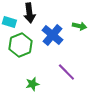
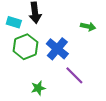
blue cross: (52, 35) -> (57, 49), moved

